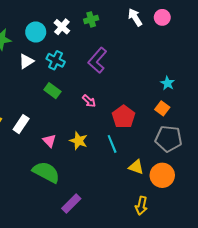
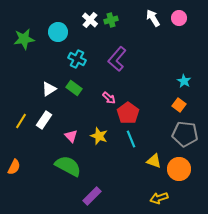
white cross: (62, 27) -> (90, 20), moved
white triangle: (26, 61) -> (49, 89), moved
red pentagon: (124, 117) -> (128, 113), moved
yellow arrow: (141, 206) -> (159, 198), turned 60

